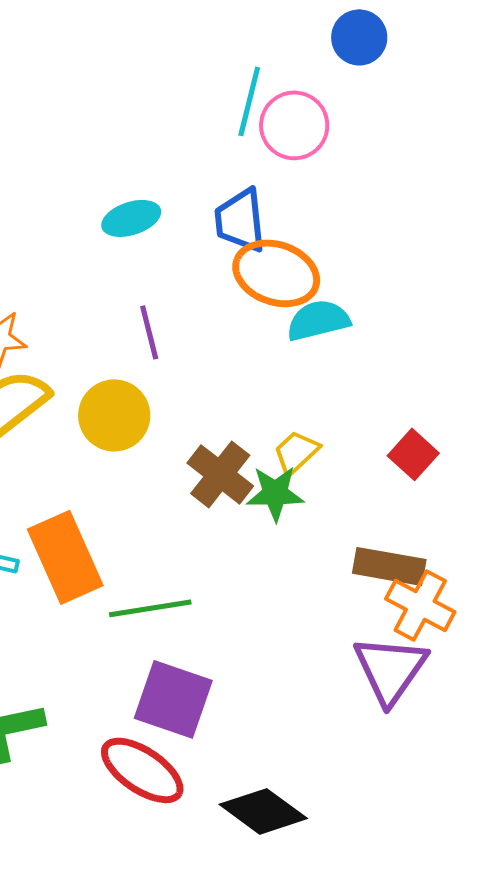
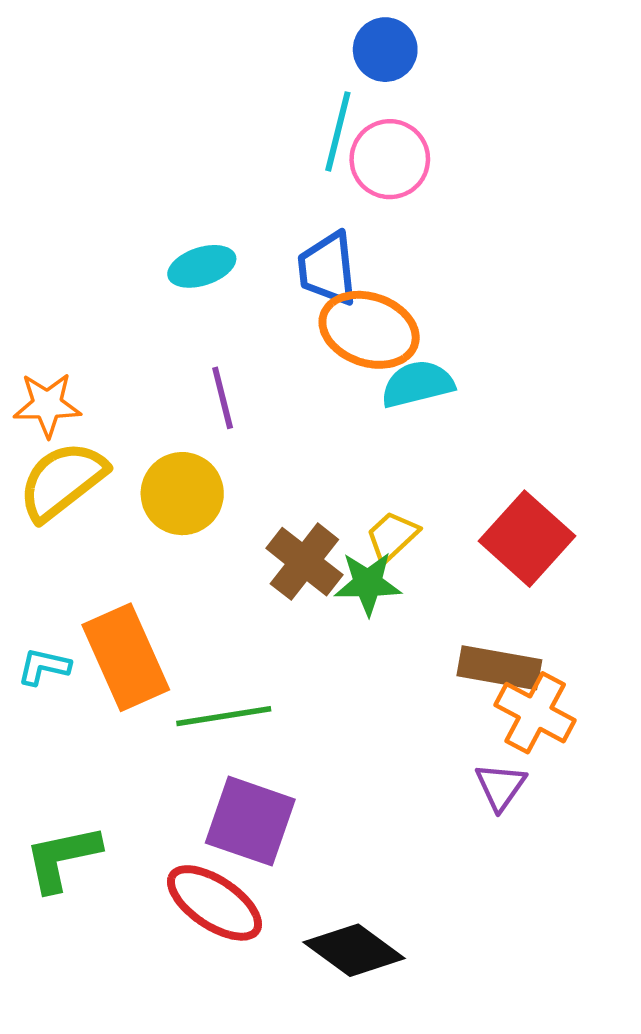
blue circle: (359, 37) -> (385, 50), moved
red square: (413, 454) -> (527, 539), size x1.6
purple triangle: (390, 669) -> (500, 786), size x0.6

